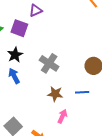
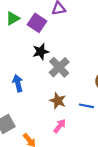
black star: (15, 55) -> (41, 52), moved
blue arrow: (14, 76) -> (18, 83), moved

